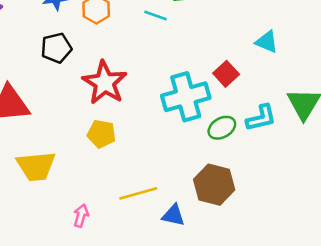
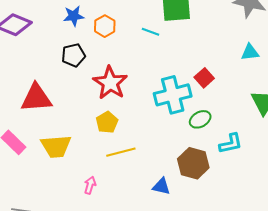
cyan triangle: (267, 42) -> (250, 52), moved, turned -30
cyan L-shape: (261, 118) -> (231, 144), moved
yellow pentagon: (101, 134) -> (107, 122), turned 30
yellow line: (138, 193) -> (121, 152), moved

